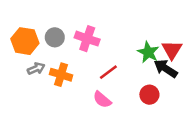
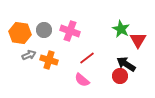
green star: (148, 52) -> (121, 29), moved
black arrow: (166, 68) -> (126, 64), moved

